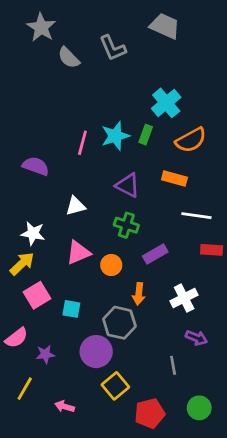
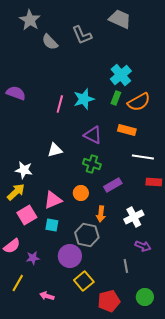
green rectangle: (146, 135) -> (116, 98), moved
purple semicircle: (36, 166) -> (16, 93), moved
pink triangle: (78, 253) -> (53, 200), moved

